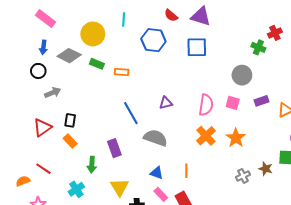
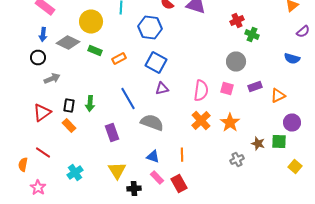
red cross: (275, 33) -> (237, 20), moved
blue square: (197, 47) -> (156, 62), moved, turned 30
orange rectangle: (122, 72) -> (119, 58), turned -32
green arrow: (92, 165) -> (90, 104), moved
brown star: (266, 169) -> (258, 144), moved
orange semicircle: (23, 181) -> (23, 164), turned -56

